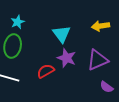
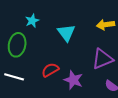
cyan star: (18, 22) -> (32, 21), moved
purple star: (67, 58) -> (73, 80), moved

